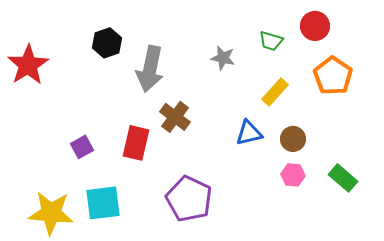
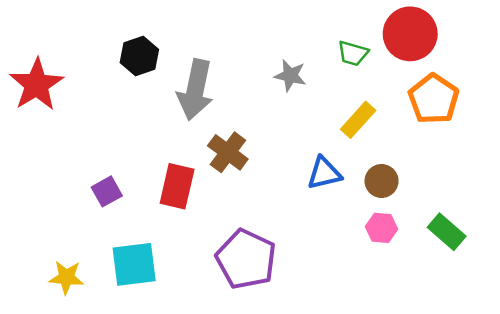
red circle: (315, 26) -> (410, 34), size x1.4
yellow star: (51, 213) -> (66, 277), size x0.6

